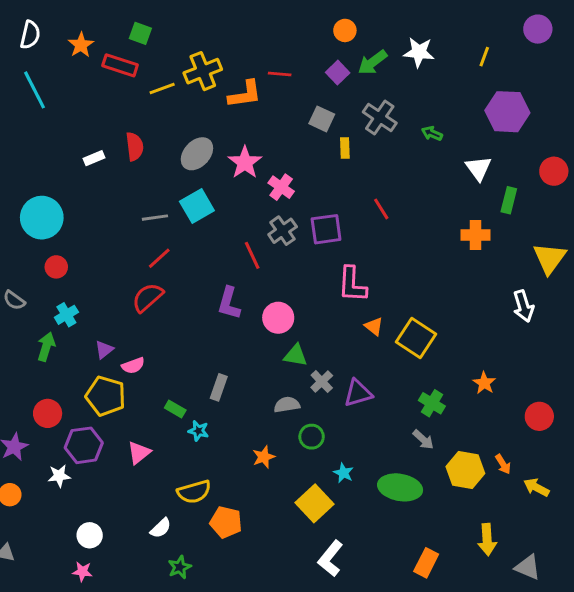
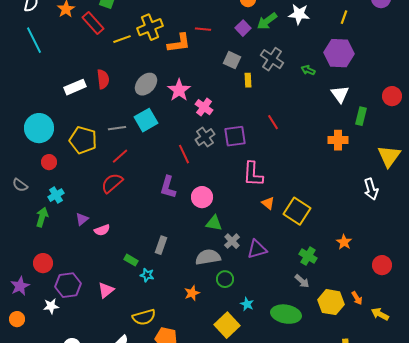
red rectangle: (120, 65) -> (93, 23), turned 30
purple hexagon: (507, 112) -> (339, 53), moved
white rectangle: (94, 158) -> (75, 87), size x1.5
yellow pentagon: (106, 396) -> (83, 140), moved
gray semicircle: (287, 405) -> (208, 257), size x1.4

